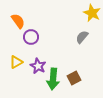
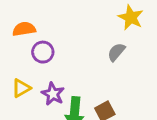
orange semicircle: (18, 21) -> (24, 29), turned -63

